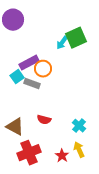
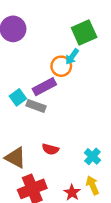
green square: (76, 38) -> (84, 32), moved
purple rectangle: (29, 63) -> (44, 87), moved
orange circle: (43, 69) -> (61, 66), moved

